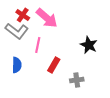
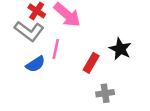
blue semicircle: (17, 65) -> (35, 64), moved, turned 56
red rectangle: (54, 65) -> (91, 63), moved

